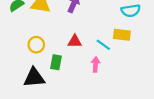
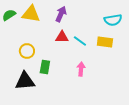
red triangle: (75, 41) -> (62, 37), moved
cyan line: (103, 45) -> (80, 41), moved

